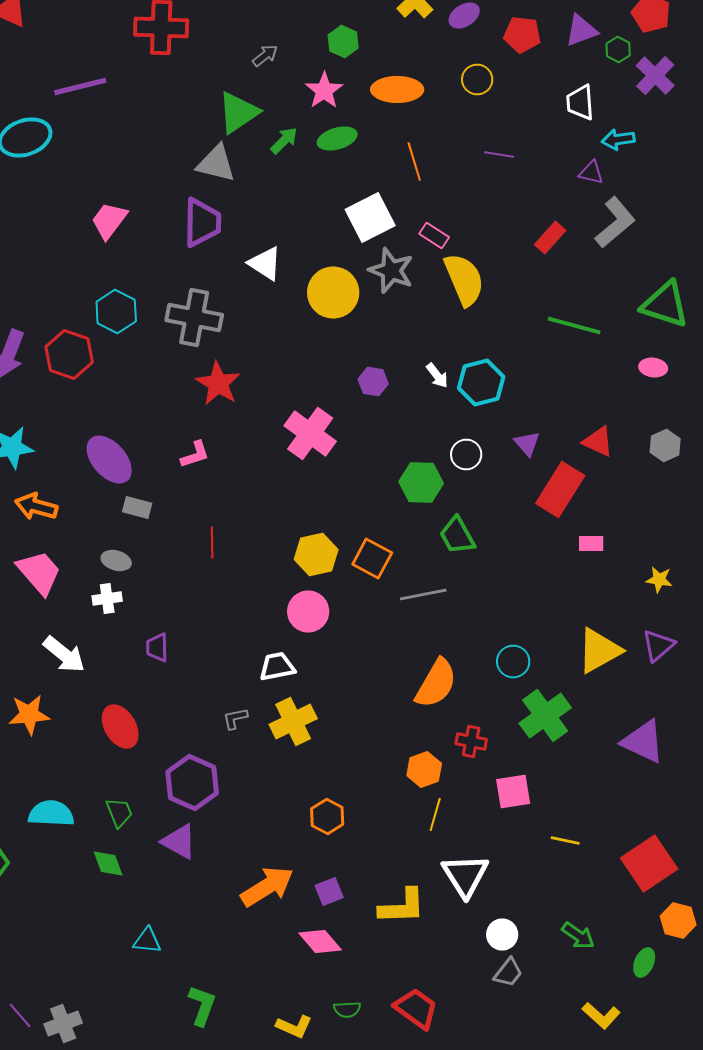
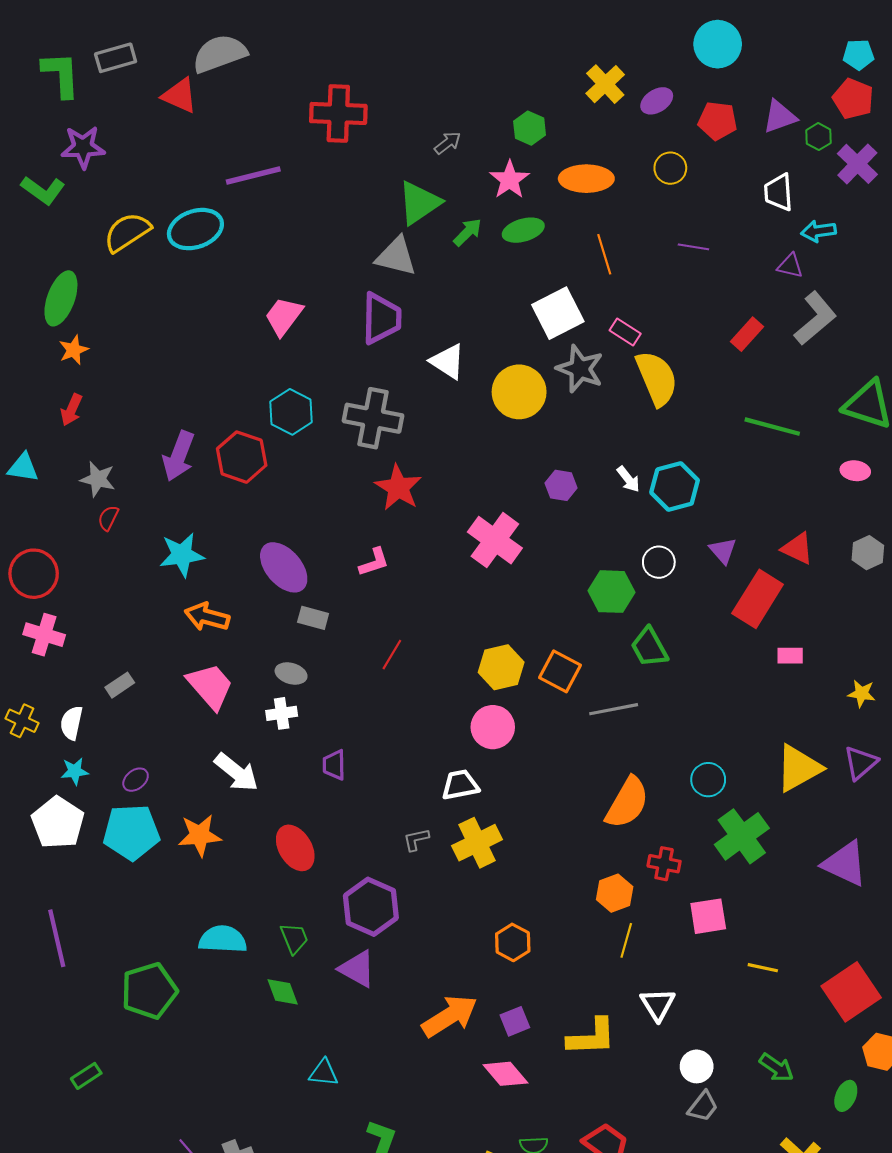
red line: (212, 542) -> (392, 655), turned 32
white triangle: (465, 876) -> (658, 1004), size x0.7

